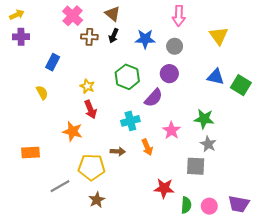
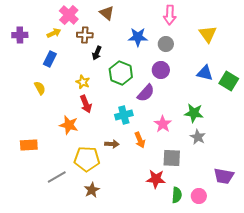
yellow arrow: (17, 15) -> (54, 33), moved
black arrow: (114, 36) -> (97, 53), moved
gray square: (196, 166) -> (172, 158), moved
purple trapezoid: (239, 204) -> (224, 176), moved

